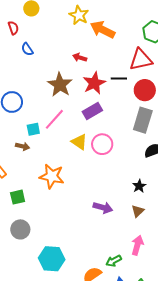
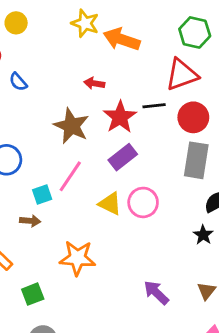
black star: (139, 186) -> (203, 235), moved
purple arrow: (103, 208) -> (156, 293), turned -144

